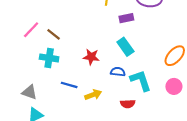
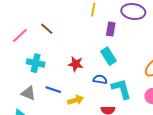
purple rectangle: (126, 18) -> (111, 29), turned -72
brown line: (54, 34) -> (47, 29), moved
gray triangle: (30, 92) -> (28, 93), moved

